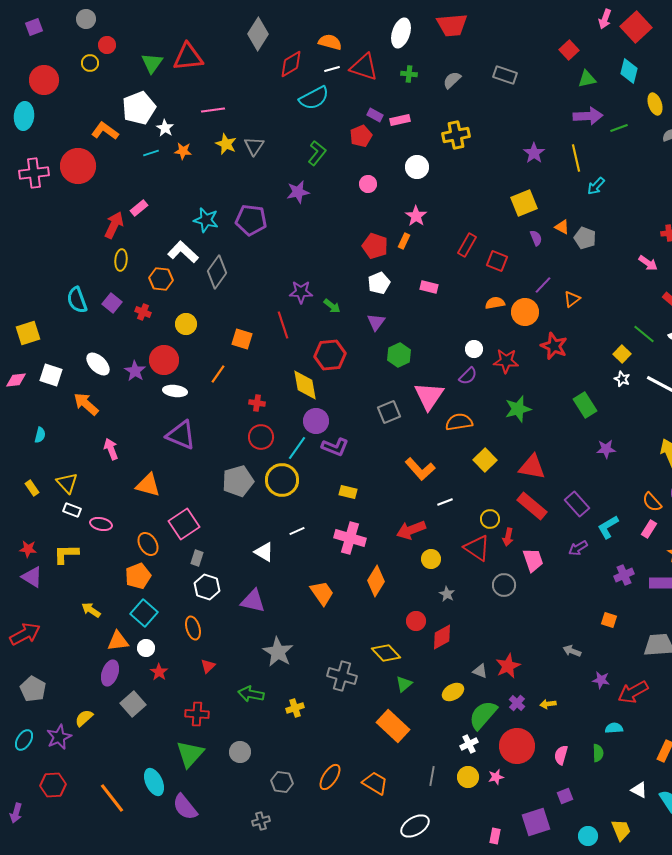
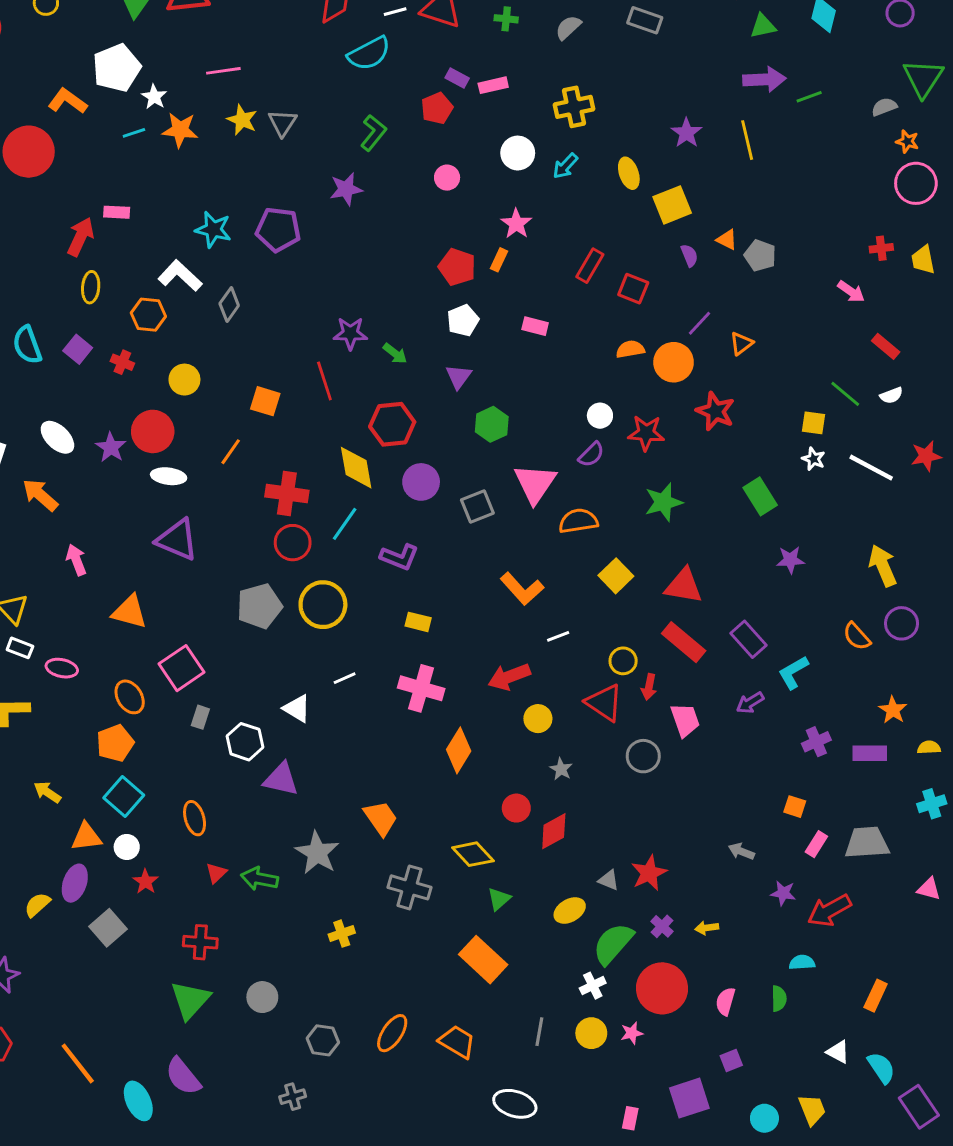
yellow ellipse: (655, 104) -> (629, 173), moved
orange star: (183, 151) -> (180, 130), size x1.4
cyan arrow: (596, 186) -> (565, 166), moved
pink rectangle: (139, 208) -> (117, 212), turned 42
gray diamond: (217, 272) -> (229, 305), size x0.7
yellow square: (622, 354) -> (813, 423), turned -36
red cross: (257, 403) -> (287, 494), size x1.8
purple circle: (316, 421) -> (421, 482), moved
cyan line: (297, 448) -> (345, 524), moved
pink rectangle: (649, 529) -> (816, 844), moved
white hexagon: (207, 587) -> (245, 742), moved
orange trapezoid: (322, 593) -> (381, 818), moved
green arrow: (251, 694) -> (259, 879), moved
yellow semicircle: (84, 718) -> (37, 905), moved
cyan ellipse: (154, 782) -> (138, 1101), moved
white ellipse: (415, 826) -> (515, 1104), turned 48

